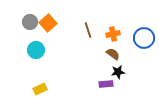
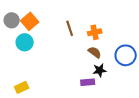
blue circle: (144, 38) -> (126, 55), moved
cyan circle: (36, 50) -> (25, 42), moved

